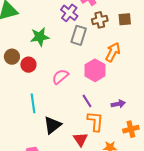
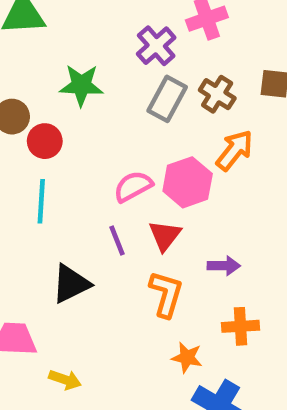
brown cross: (100, 20) -> (217, 94), moved, turned 35
pink semicircle: (60, 77) -> (133, 186), moved
purple line: (87, 101) -> (117, 240), moved
cyan line: (33, 103) -> (41, 201), moved
red triangle: (80, 139) -> (165, 236), moved

